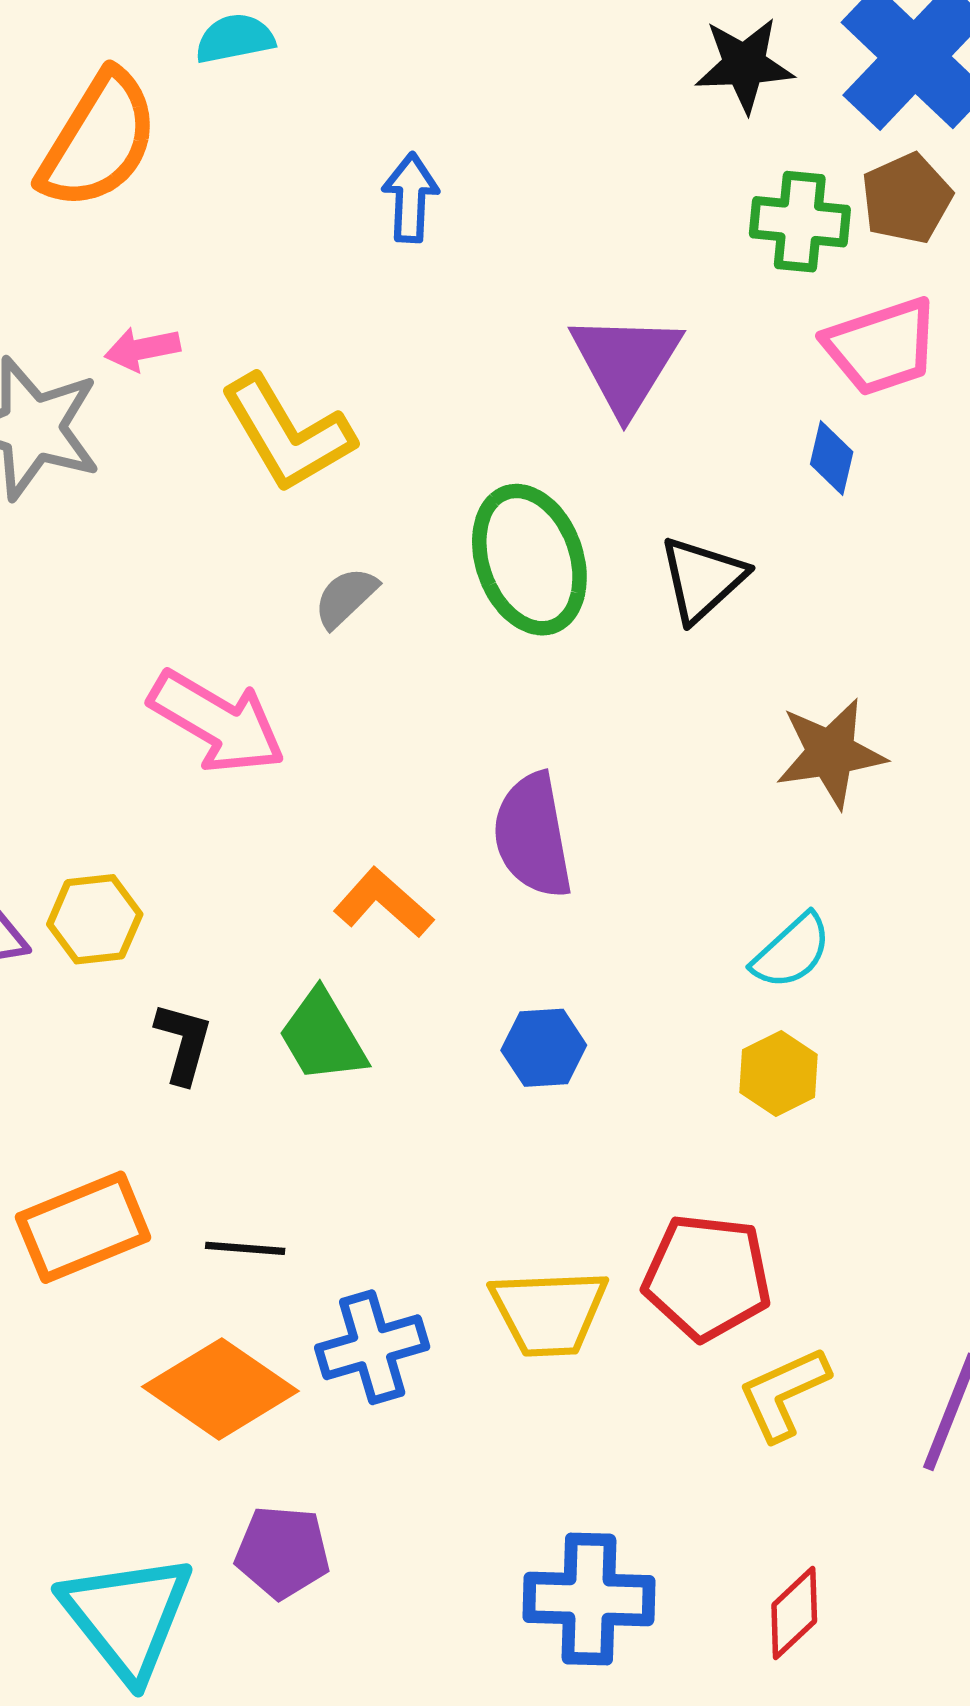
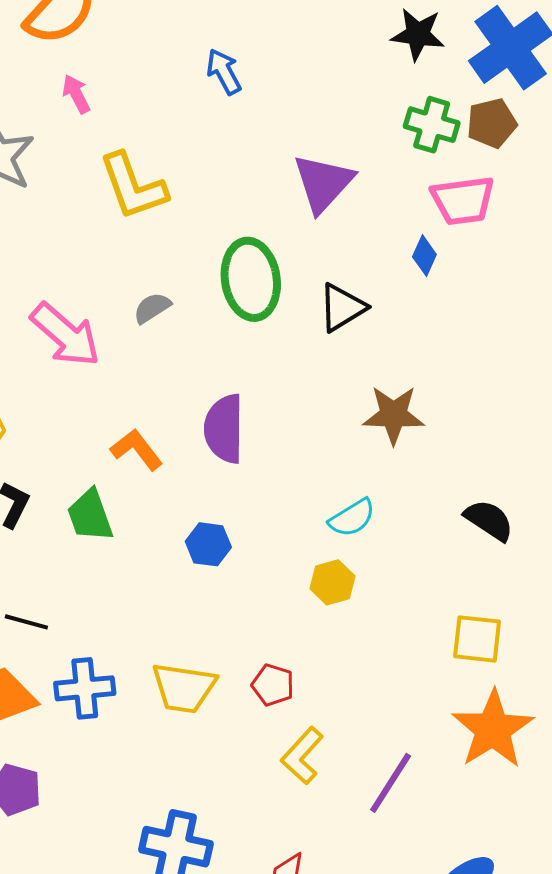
blue arrow: (410, 198) -> (224, 72), turned -42
pink arrow: (142, 349) -> (76, 94), moved, turned 63
gray semicircle: (346, 597) -> (152, 308), moved
red pentagon: (707, 1277) -> (273, 685), size x0.6
yellow L-shape: (784, 1393) -> (302, 756), turned -34

